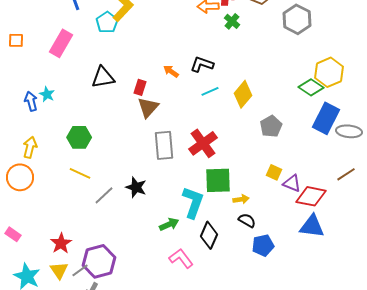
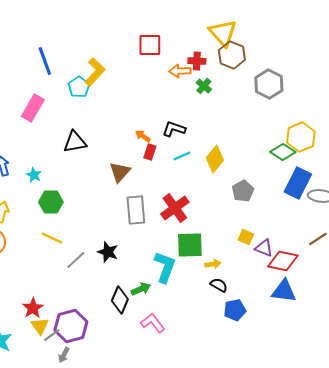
red rectangle: (140, 87) -> (150, 152), moved
cyan star: (47, 94) -> (34, 175), moved
black diamond: (209, 235) -> (120, 300), moved
yellow triangle: (59, 270) -> (40, 326), moved

